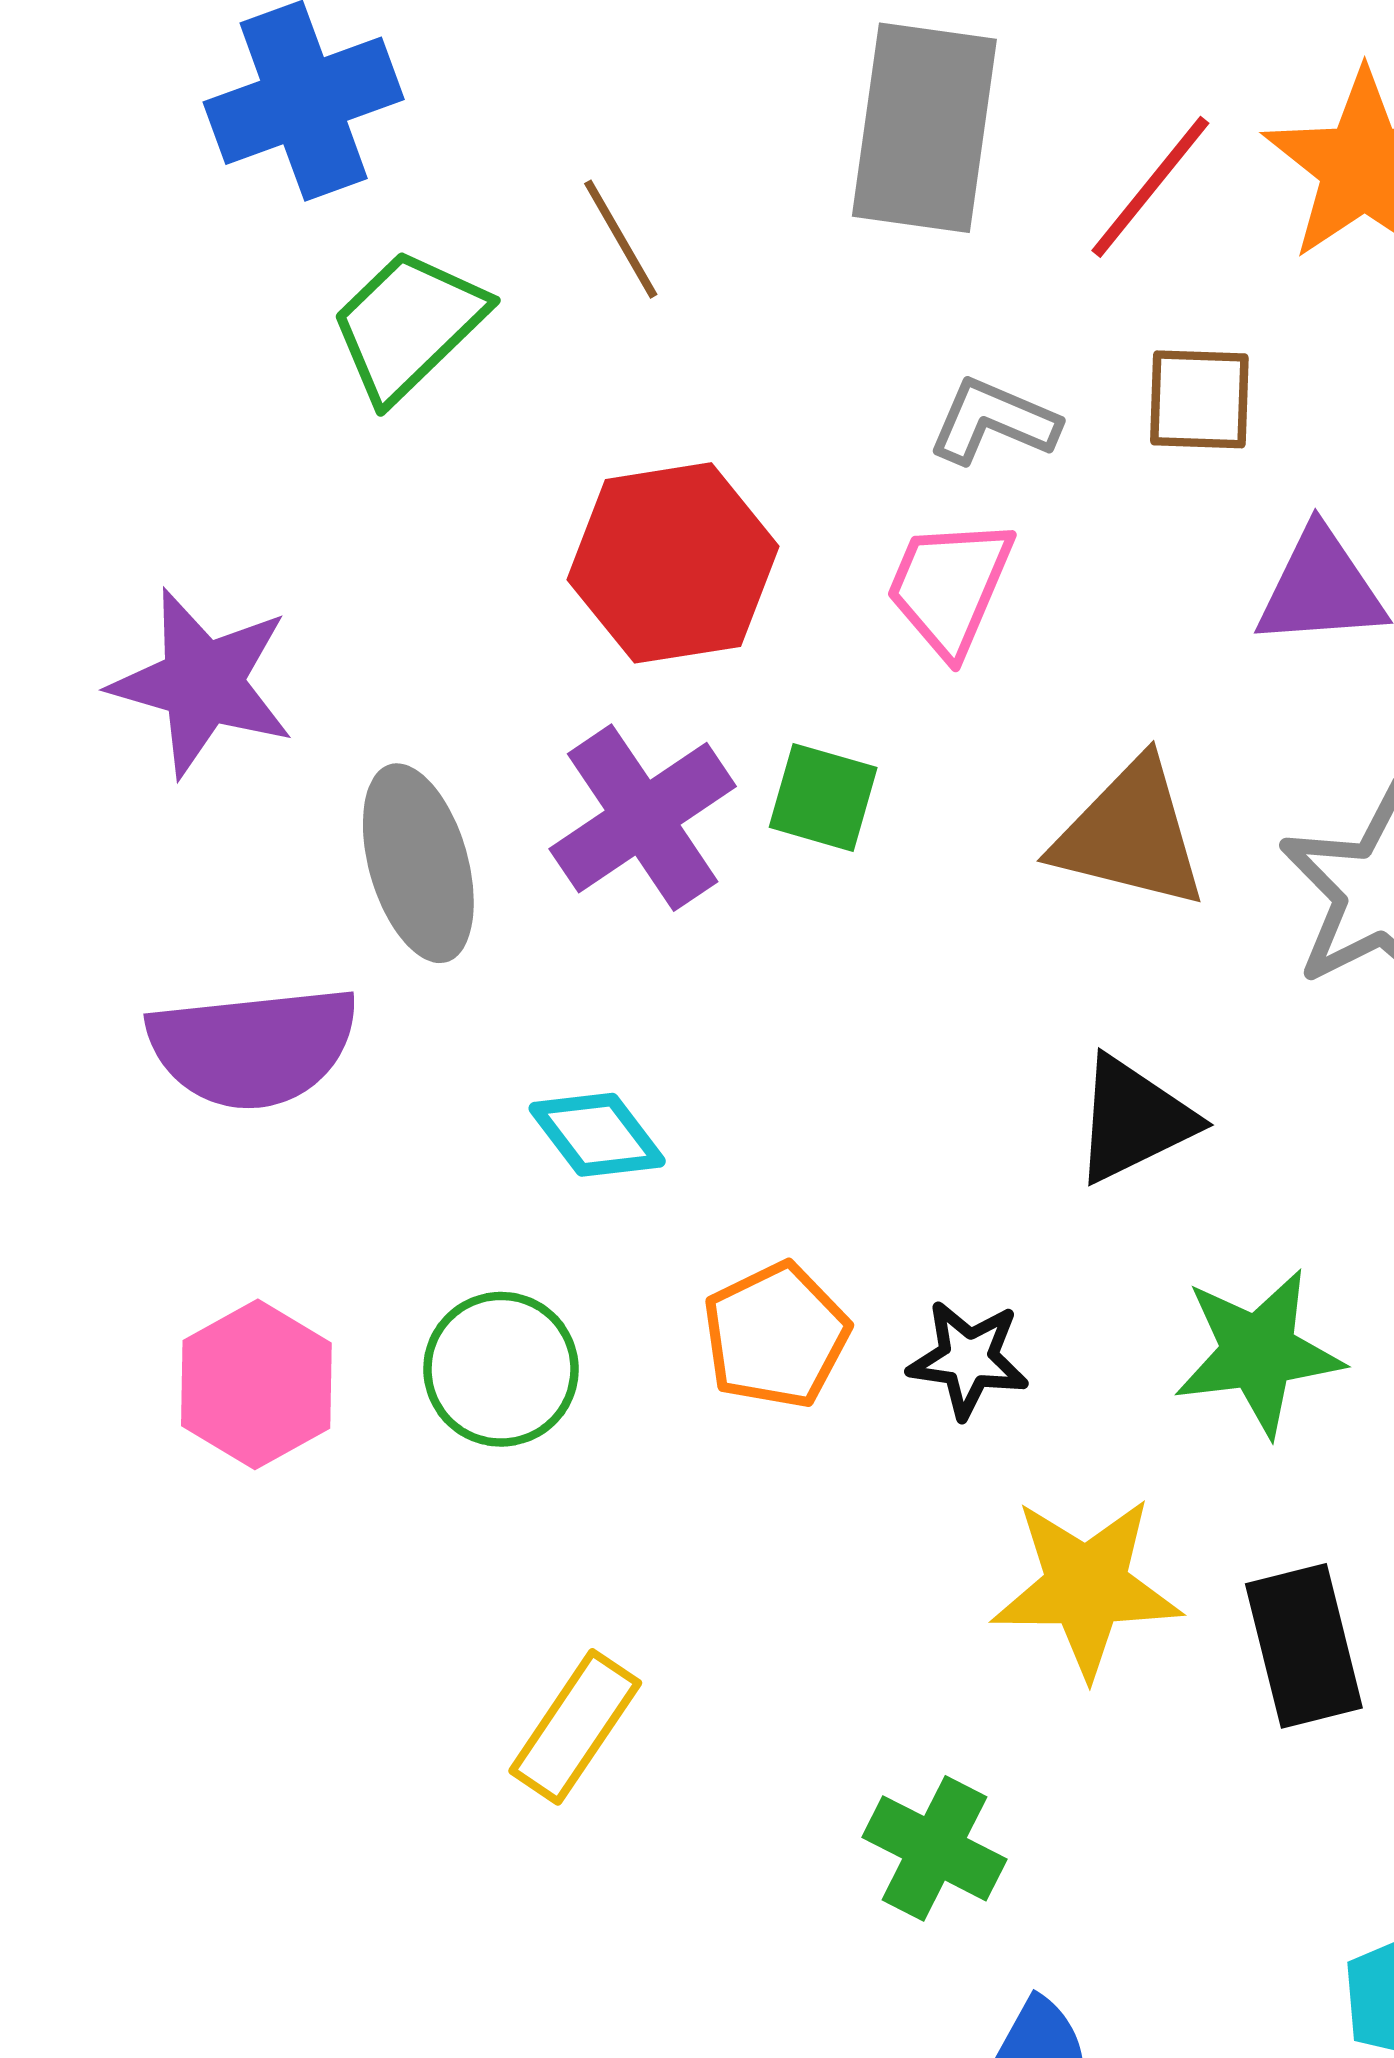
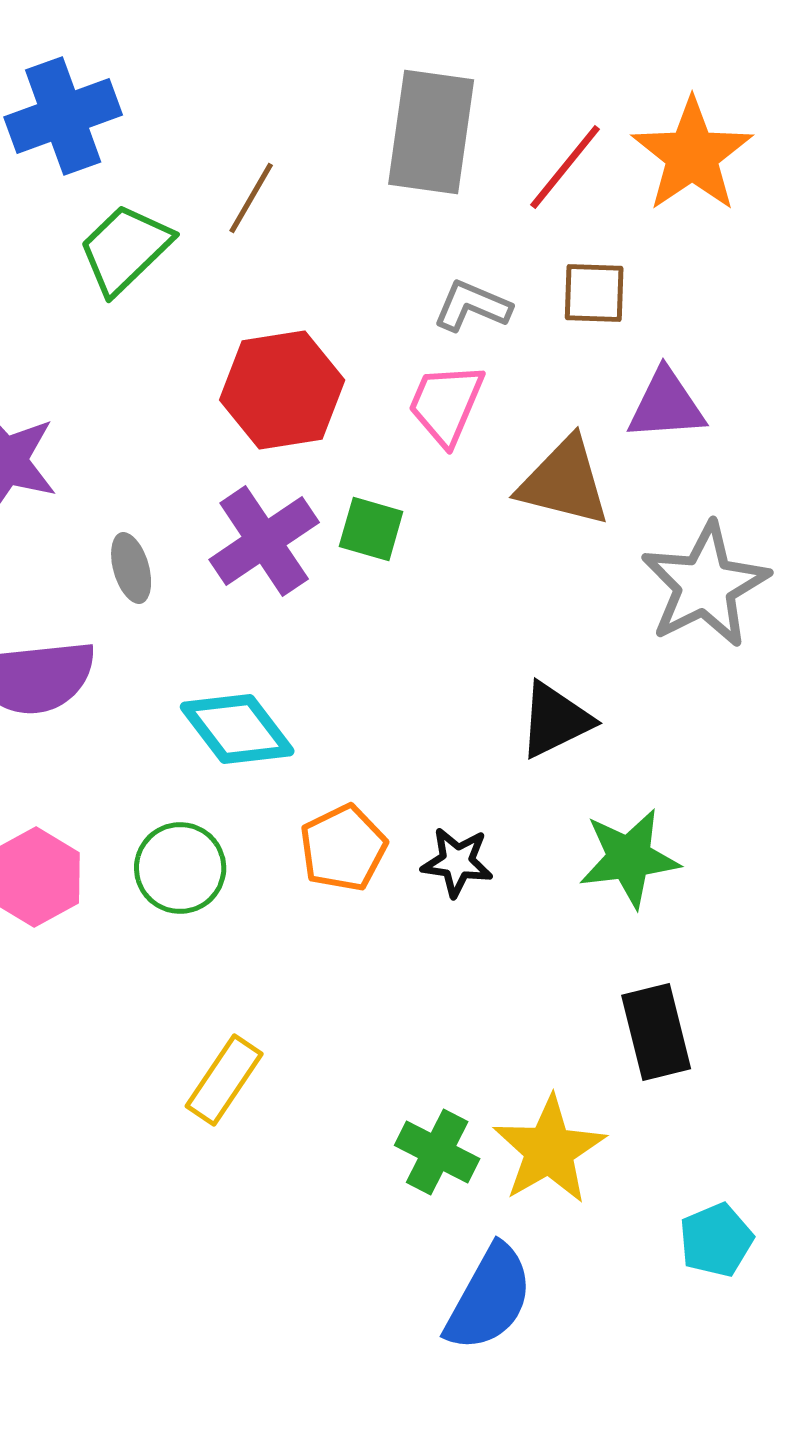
brown line: (621, 239) -> (251, 198), turned 60
brown triangle: (1130, 835) -> (564, 482), moved
gray ellipse: (418, 863) -> (131, 568), size x0.6
cyan diamond: (597, 1135) -> (237, 729), size x1.4
yellow star: (1086, 1587) -> (549, 1150), moved, turned -30

